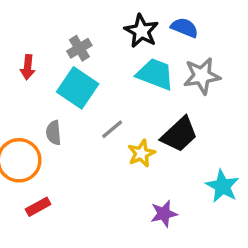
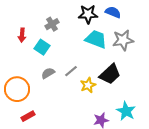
black star: (141, 31) -> (88, 14), turned -30
cyan square: (78, 88) -> (42, 47), moved, size x0.7
gray semicircle: (54, 133) -> (48, 73), moved, turned 64
cyan star: (222, 186) -> (126, 111), moved

